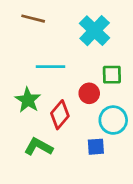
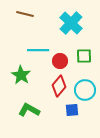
red circle: (89, 93) -> (60, 61), moved
red diamond: (60, 115) -> (59, 86), moved

